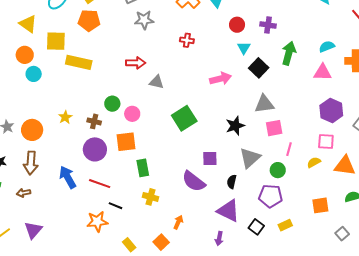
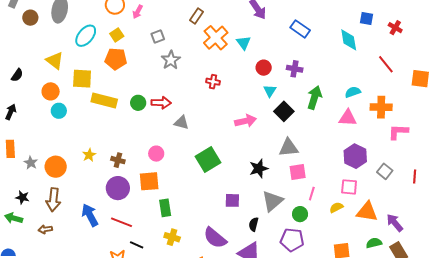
gray star: (144, 20) -> (171, 60), turned -30
green circle: (112, 104) -> (138, 103), moved
purple semicircle: (194, 181) -> (215, 238), moved

